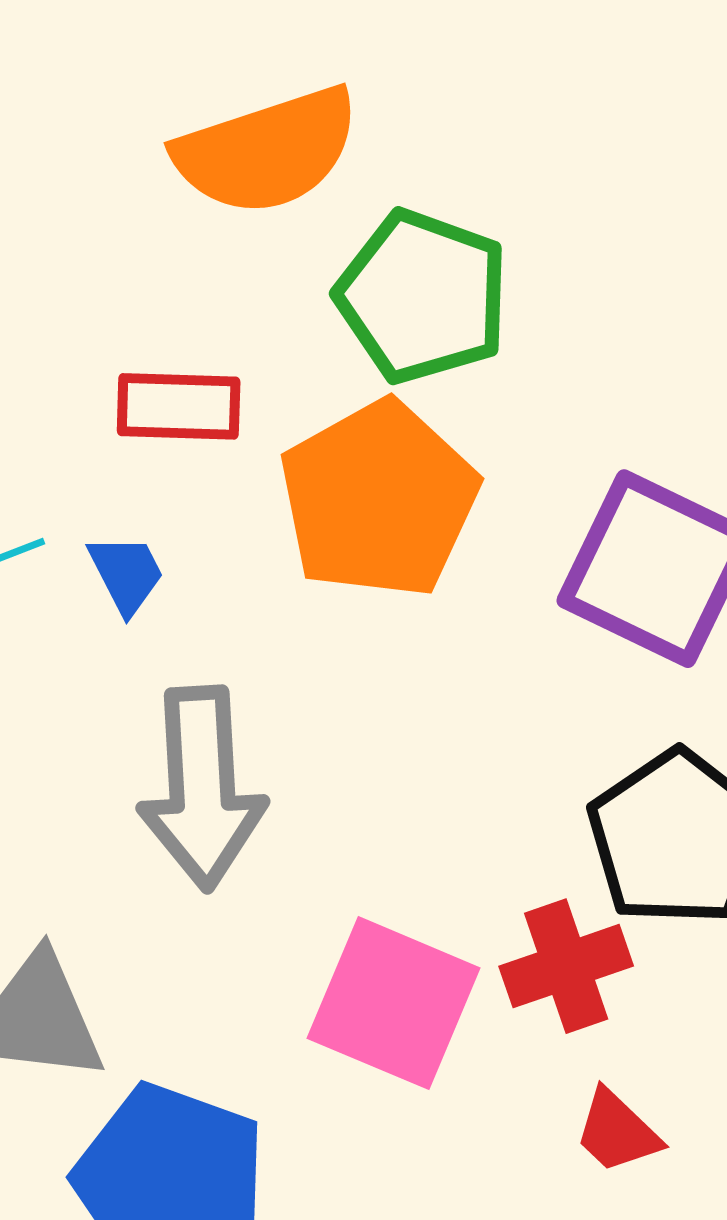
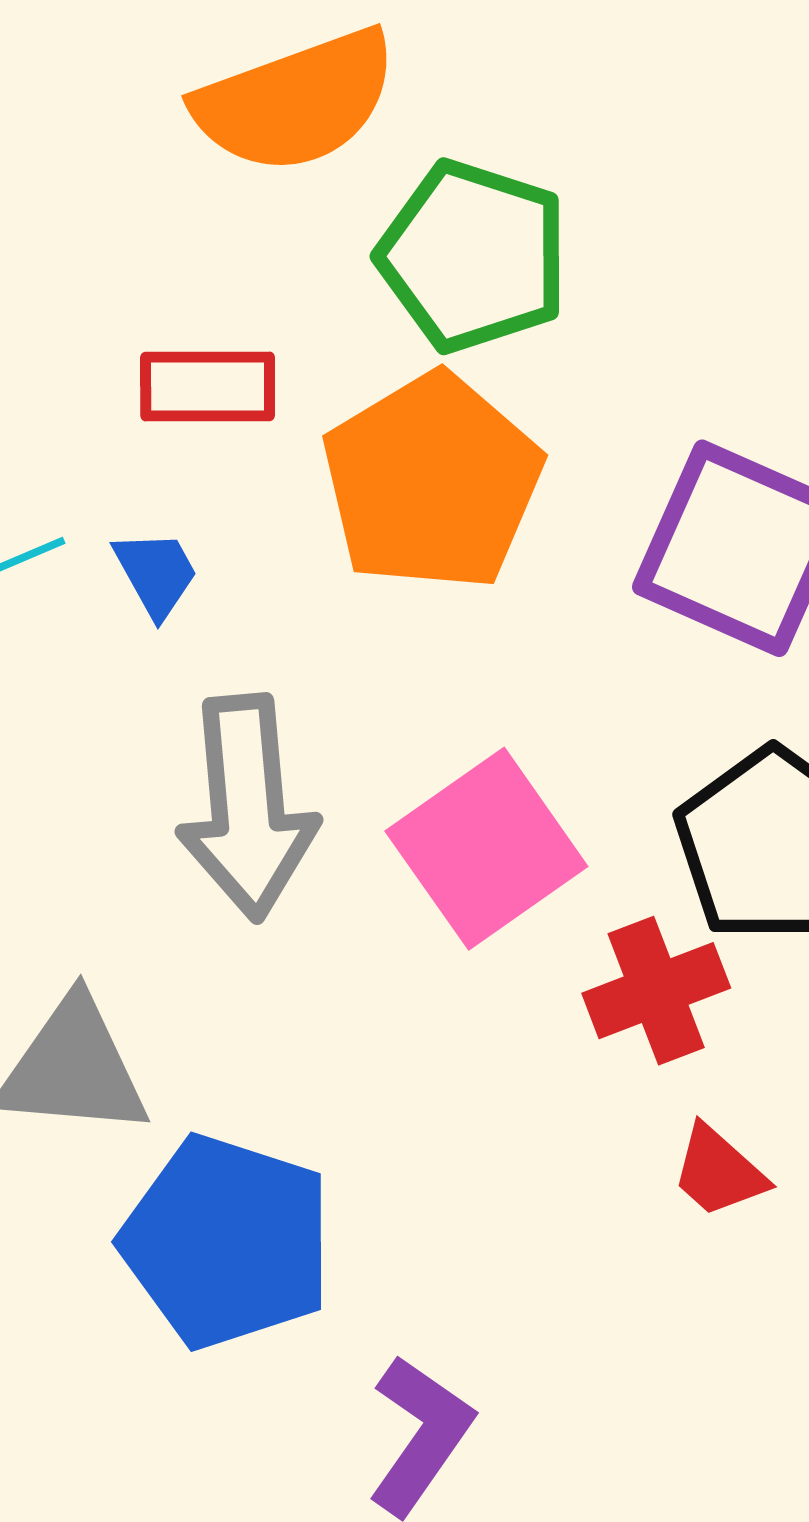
pink square: (394, 1003) -> (486, 849), moved, turned 34

